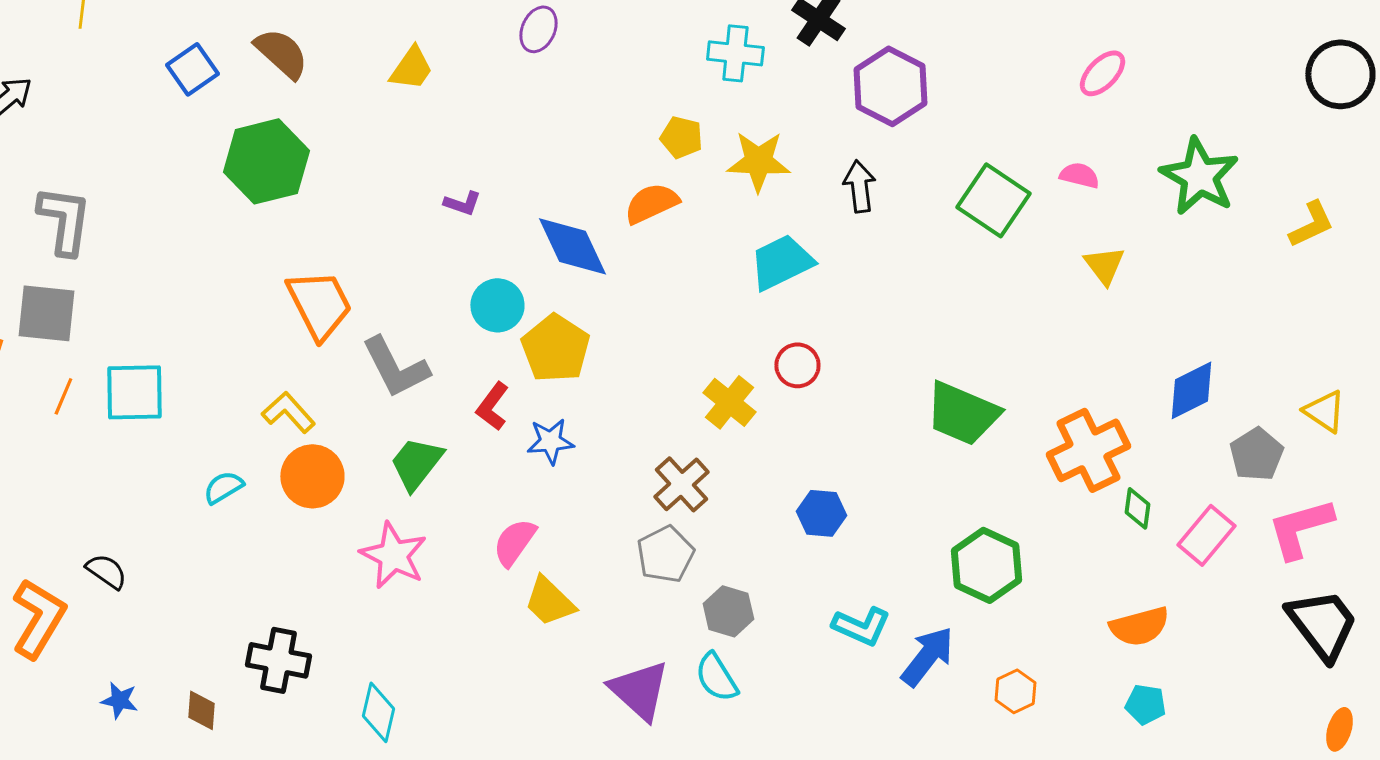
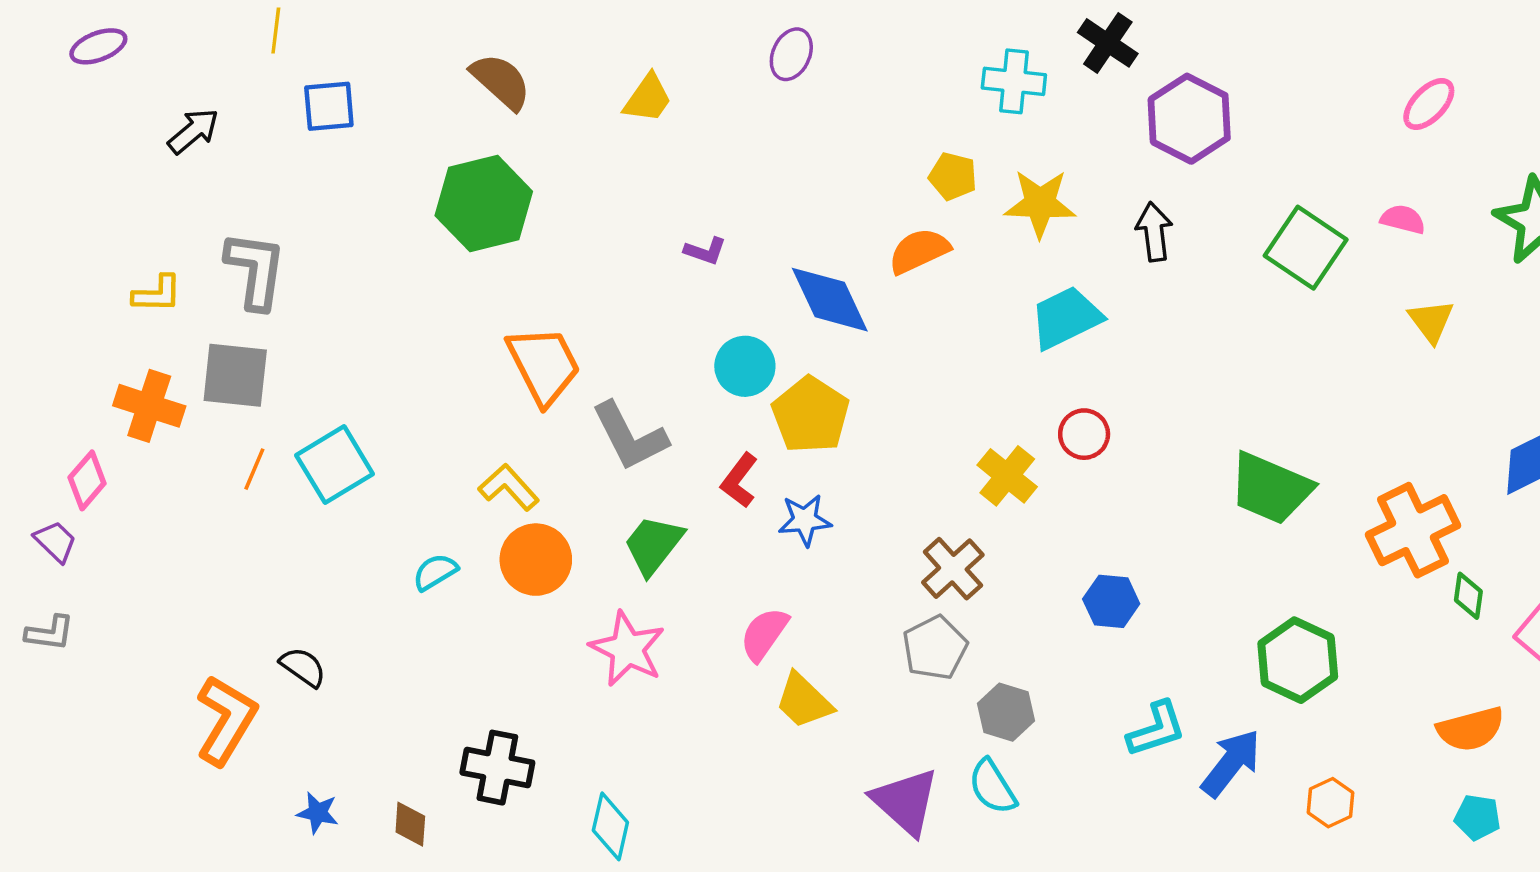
blue square: (192, 69) -> (329, 106), moved, turned 30
cyan square: (134, 392) -> (335, 465), turned -30
cyan L-shape: (861, 626) -> (1156, 729), turned -42

